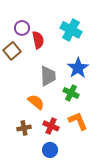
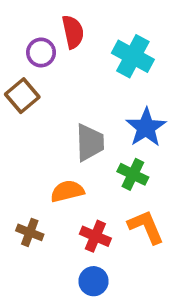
red semicircle: (38, 40) -> (73, 32), moved
orange semicircle: (36, 102) -> (67, 191), turned -54
brown cross: (24, 128) -> (30, 232), moved, turned 32

